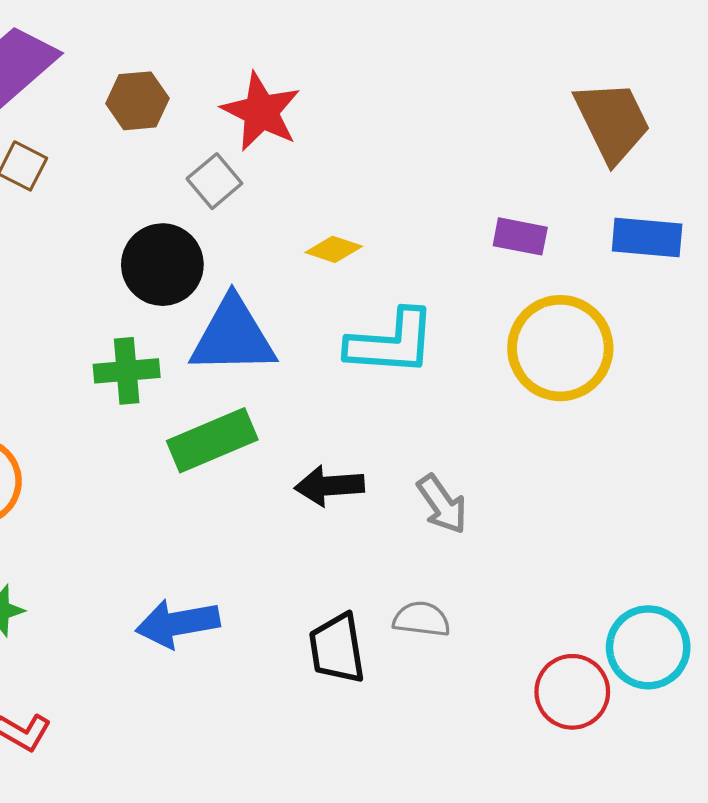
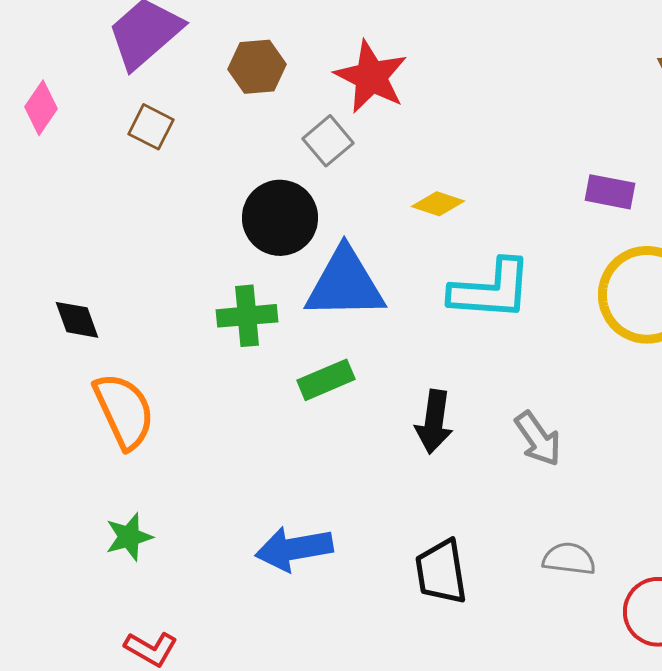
green rectangle: (212, 440) -> (326, 380), size x0.7
black arrow: (329, 486) -> (434, 422), turned -78
gray semicircle: (422, 619) -> (569, 559), moved

